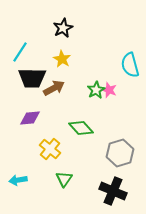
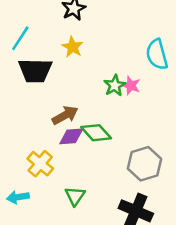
brown arrow: (54, 88) -> (65, 115), moved
purple diamond: (30, 118) -> (71, 136), moved
yellow cross: (50, 149) -> (40, 164), moved

